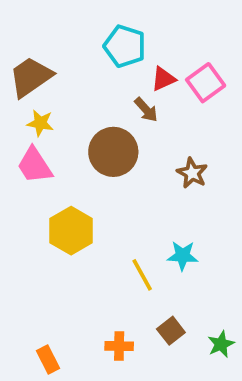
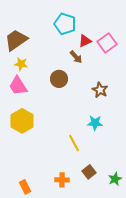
brown circle: (113, 152) -> (59, 79), size x0.7
yellow hexagon: (71, 231) -> (22, 121), moved
cyan star: (183, 256) -> (95, 123), moved

